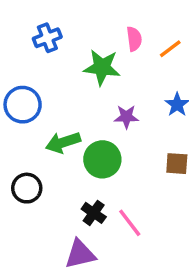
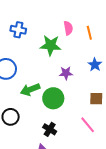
blue cross: (47, 38) -> (18, 30), turned 35
orange line: (170, 49) -> (89, 33), turned -64
pink line: (130, 223) -> (88, 125), moved

